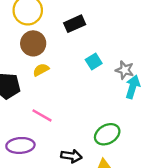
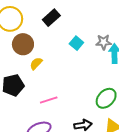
pink line: (42, 115) -> (49, 100), turned -30

